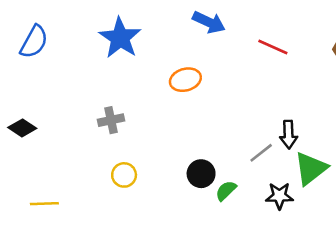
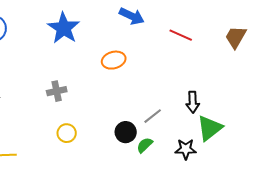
gray line: (261, 153) -> (153, 116), moved

